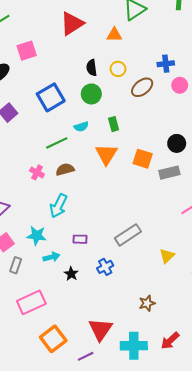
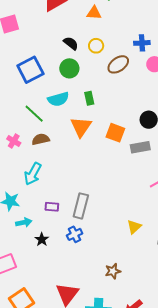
black semicircle: (92, 68) -> (71, 43), turned 133
cyan semicircle: (81, 127) -> (58, 99), size x1.5
green line: (57, 143) -> (34, 114), turned 65
gray rectangle: (128, 235) -> (81, 206), moved, turned -45

